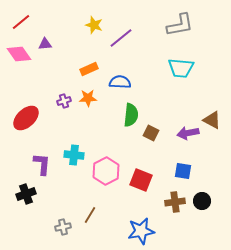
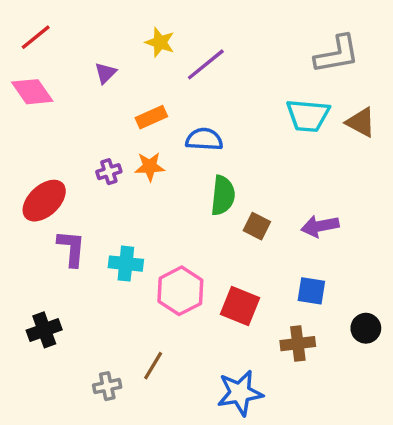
gray L-shape: (180, 25) -> (337, 54), moved
purple triangle: (45, 44) -> (105, 73), moved, turned -40
brown triangle: (212, 120) -> (361, 122), moved
purple L-shape: (42, 164) -> (71, 248), moved
black circle: (202, 201) -> (366, 328), moved

